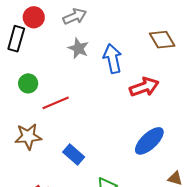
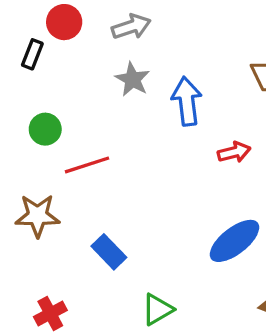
black rectangle: (16, 39) -> (32, 54), size x0.7
red arrow: (144, 87) -> (234, 152), size x0.7

